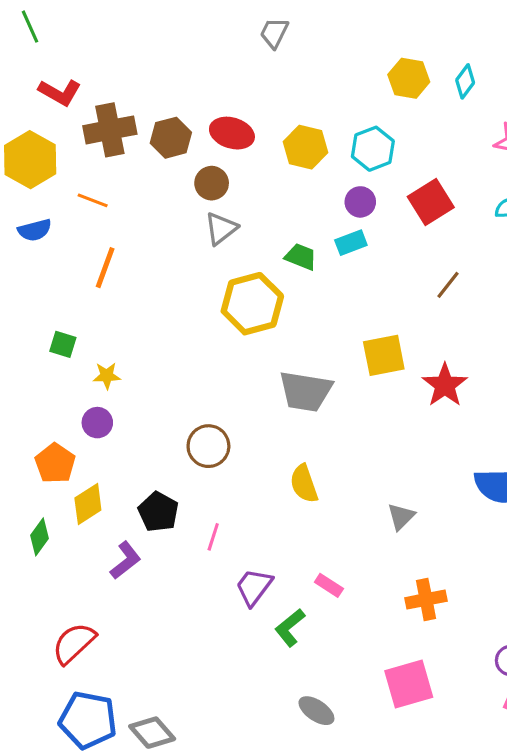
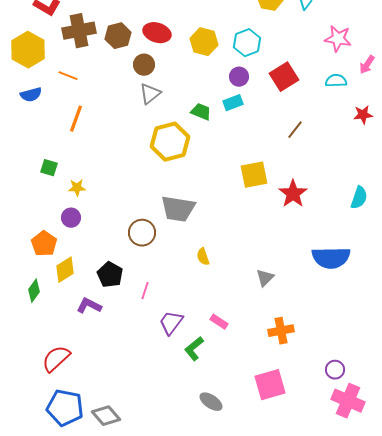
gray trapezoid: (305, 391) -> (178, 209), moved
yellow semicircle: (304, 484) -> (203, 257), size x0.7
purple L-shape: (125, 560) -> (89, 306), turned -115

